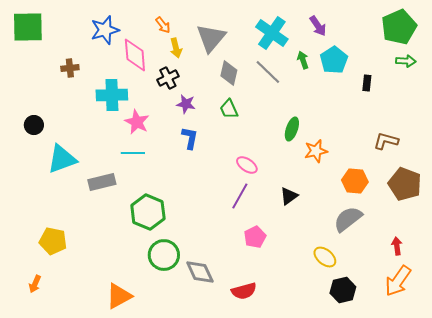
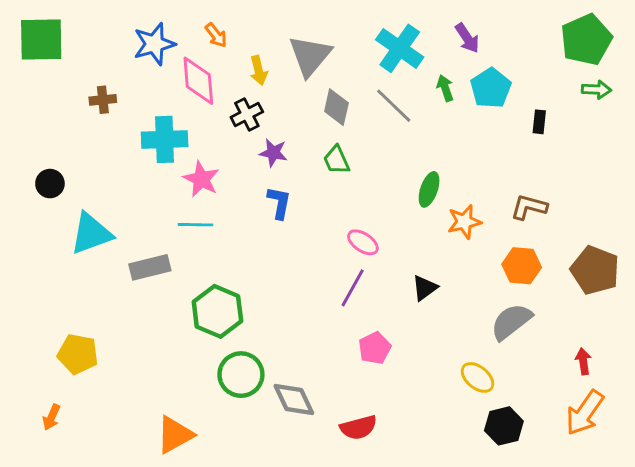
orange arrow: (163, 25) -> (216, 35), moved
brown L-shape: (386, 141) -> (529, 207), moved

